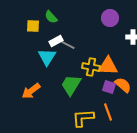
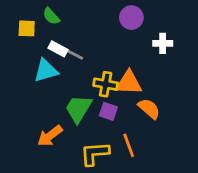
white rectangle: (56, 41) -> (58, 49), turned 56
cyan triangle: (47, 57) -> (46, 71), turned 42
purple square: (109, 87) -> (108, 111), moved
orange arrow: (31, 91) -> (50, 136), moved

